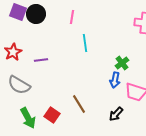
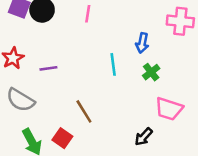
cyan line: (85, 43) -> (113, 64), moved
blue arrow: (115, 80) -> (142, 43), moved
brown line: (79, 104) -> (84, 111), moved

